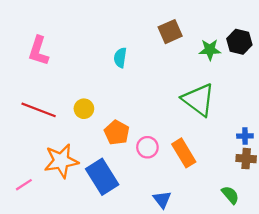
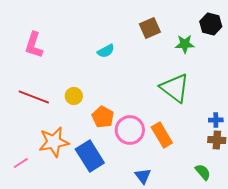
black hexagon: (239, 42) -> (211, 24), moved
cyan semicircle: (120, 58) -> (106, 51), turned -126
pink circle: (147, 147) -> (130, 130), size x1.5

